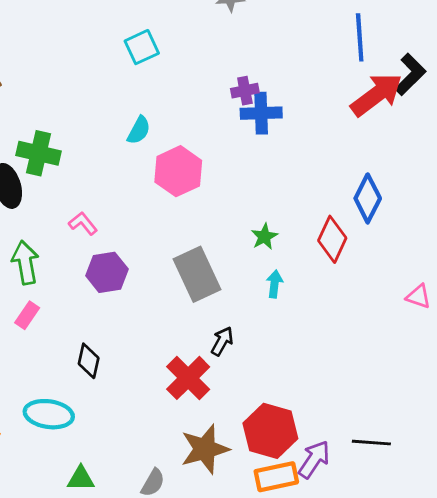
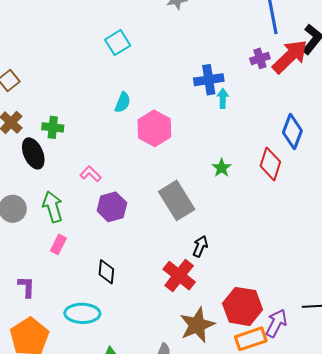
purple cross: (245, 91) -> (260, 58), moved
green cross: (39, 153) -> (53, 127), size x0.7
cyan arrow: (275, 284) -> (223, 98), moved

